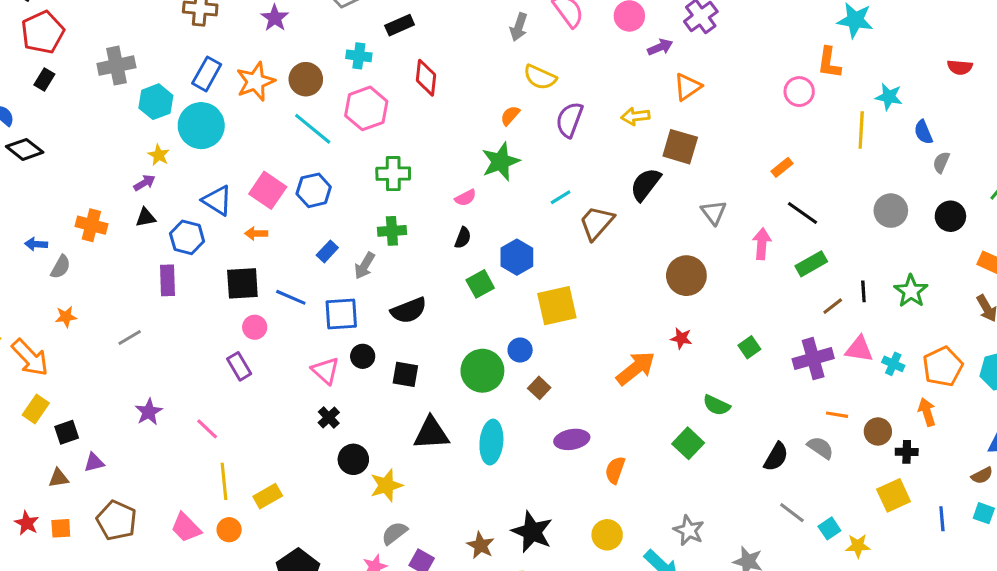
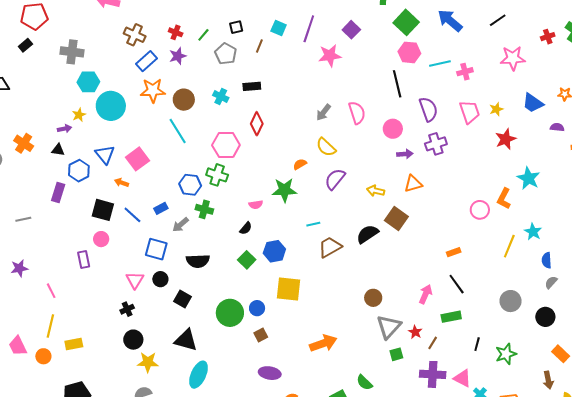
blue rectangle: (207, 74) -> (147, 61), moved
pink hexagon: (366, 108) -> (226, 145), moved
blue hexagon: (314, 190) -> (190, 185), moved
gray triangle: (714, 212) -> (389, 327), moved, size x1.5
brown circle: (686, 276) -> (373, 298), size x0.7
green square: (480, 284) -> (247, 260), turned -36
blue line: (291, 297) -> (132, 215), moved
brown line: (833, 306) -> (433, 343), moved, turned -40
red star: (681, 338) -> (415, 332), moved
cyan ellipse: (491, 442) -> (199, 375), moved

